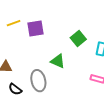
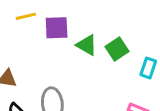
green triangle: (58, 61) -> (87, 45), moved

